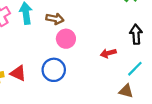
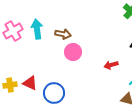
blue circle: (54, 70) -> (54, 93), moved

